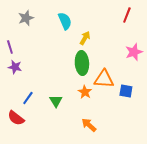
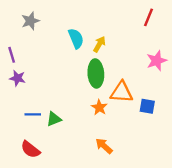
cyan semicircle: (65, 21) -> (76, 38), moved
blue line: (28, 98) -> (33, 114), turned 56
green triangle: (56, 101) -> (54, 119), moved, turned 40
red semicircle: (16, 118) -> (30, 149), moved

